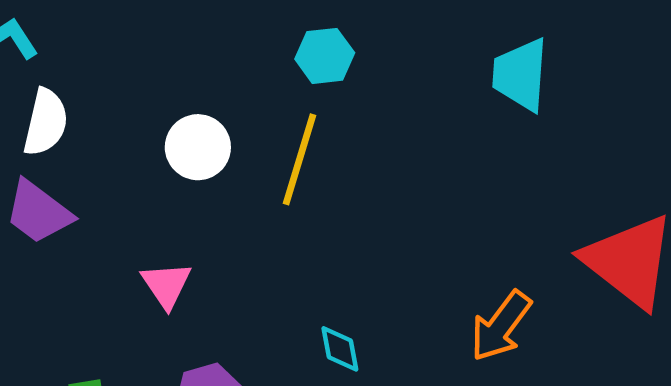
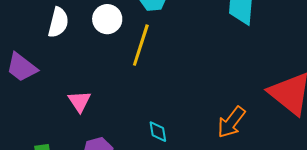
white semicircle: (46, 122) -> (58, 22), moved
white circle: (198, 147) -> (107, 19), moved

